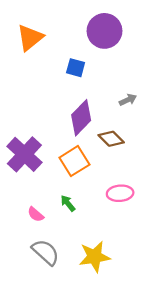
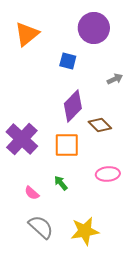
gray arrow: (128, 100) -> (115, 79), moved
orange square: (74, 161) -> (67, 145), turned 32

